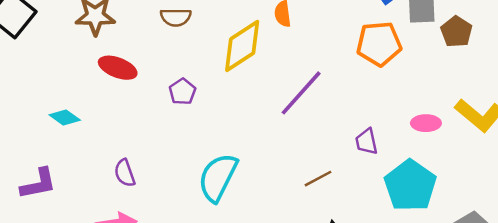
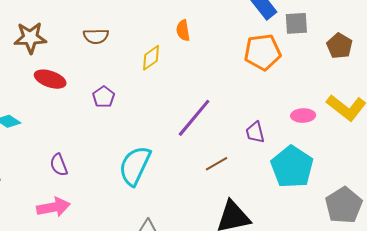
brown pentagon: (456, 32) -> (339, 46), moved
yellow diamond: (242, 46) -> (151, 58), size x0.6
purple line: (301, 93) -> (194, 118), moved

